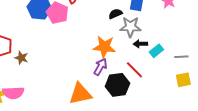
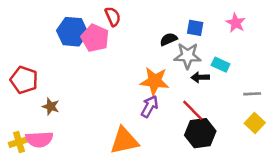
cyan rectangle: (156, 51) -> (221, 65), moved, turned 64
brown star: (21, 58) -> (51, 106), moved
yellow square: (183, 80) -> (255, 123), turned -35
black hexagon: (117, 85) -> (200, 133), moved

